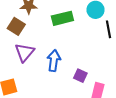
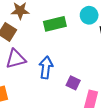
purple triangle: (24, 52) -> (16, 59), turned 35

